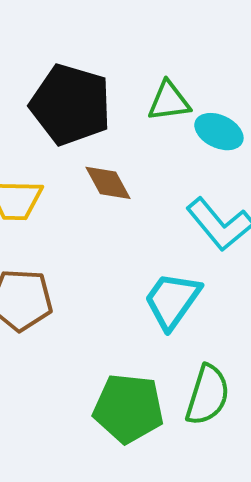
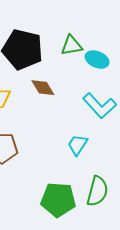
cyan trapezoid: (172, 300) -> (78, 145), size x0.7

